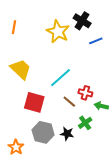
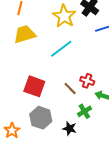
yellow trapezoid: (21, 69) -> (25, 34), moved, turned -65
cyan line: (61, 78) -> (61, 49), moved
black star: (67, 134) -> (70, 128), moved

